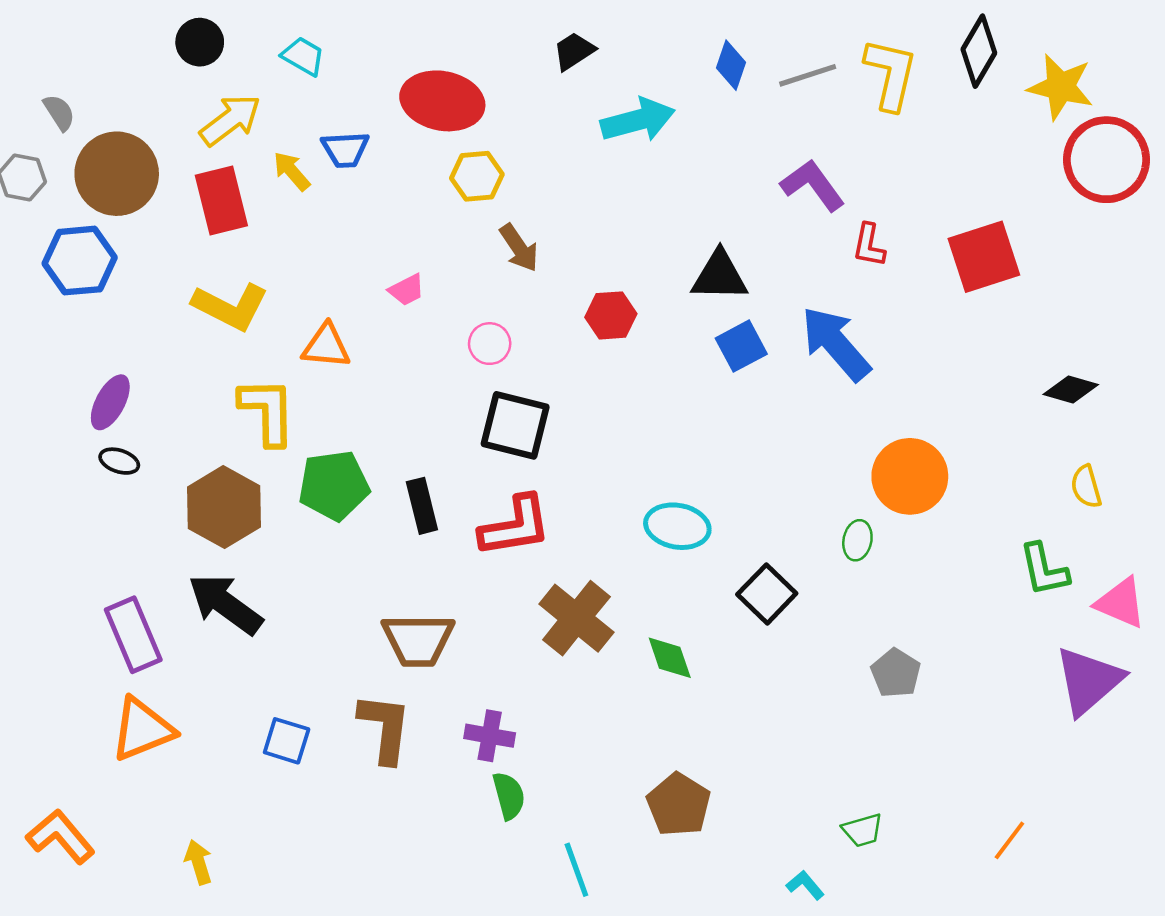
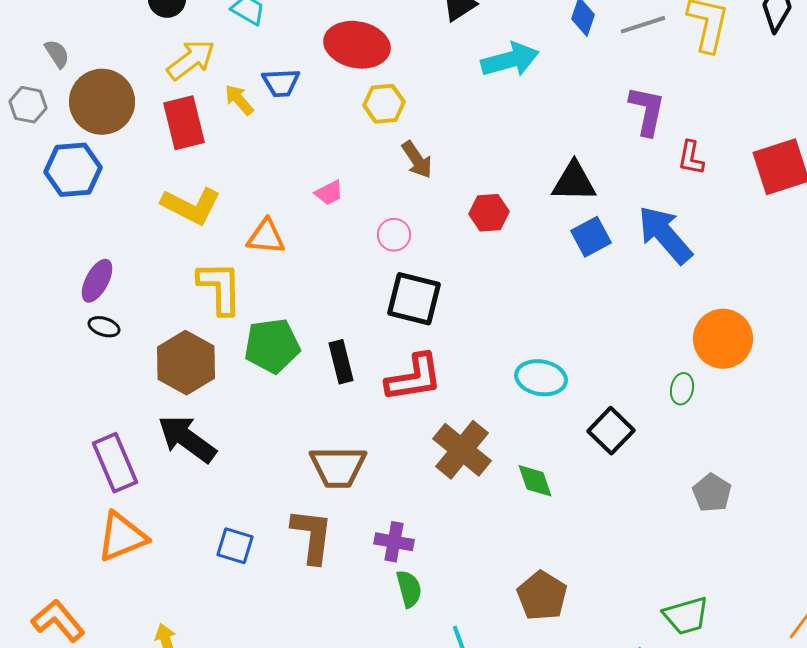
purple L-shape: (813, 185) -> (647, 111), turned 48
green trapezoid: (863, 830) -> (686, 616), size x1.4

